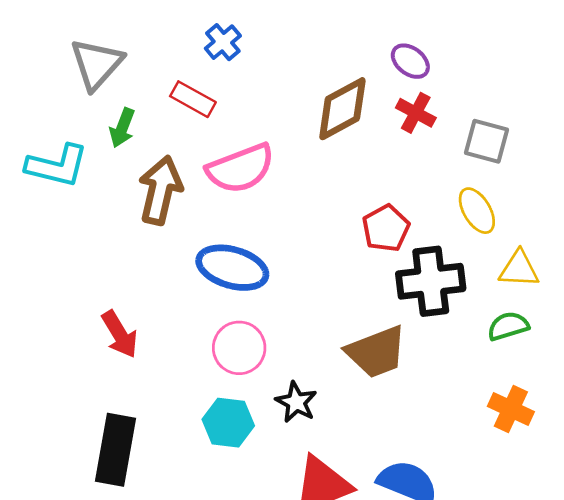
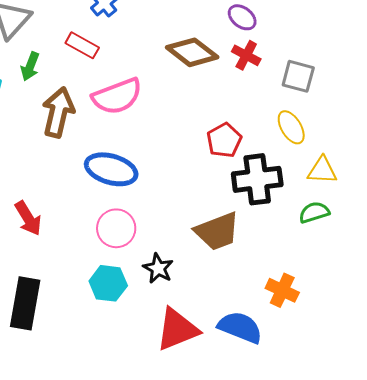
brown diamond: (342, 109) -> (192, 52), turned 66
orange cross: (511, 409) -> (282, 290), moved

